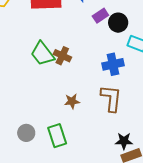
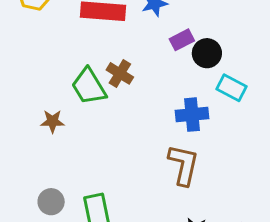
brown cross: (62, 56) -> (120, 73), moved
brown star: (72, 101) -> (52, 121), moved

